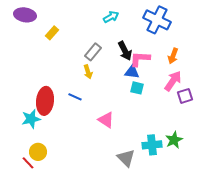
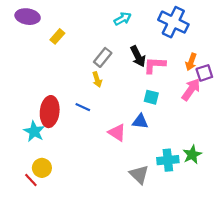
blue triangle: (132, 72) -> (140, 121), moved
purple square: (185, 96) -> (204, 73), moved
cyan star: (31, 119) -> (34, 131), turned -30

